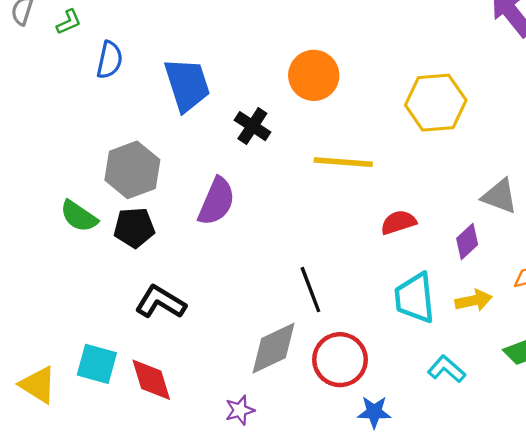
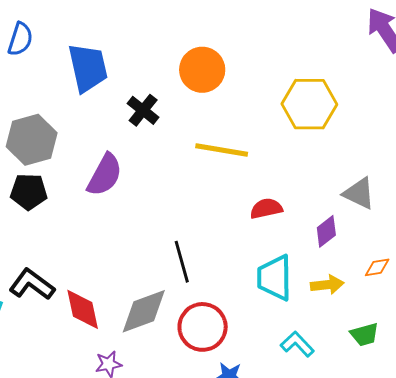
black L-shape: (160, 302) -> (32, 284), moved
red diamond: (151, 380) -> (83, 309), moved

